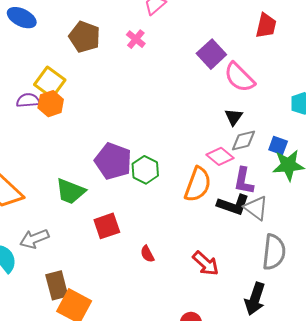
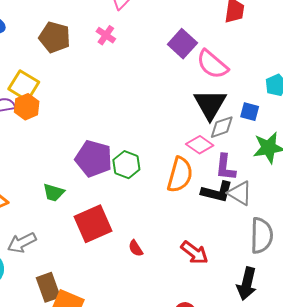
black triangle: (234, 117) -> (210, 104), size x1.8
blue square: (278, 146) -> (250, 112), moved
green trapezoid: (70, 191) -> (54, 192), size x0.7
red square: (107, 226) -> (93, 224), size x1.4

